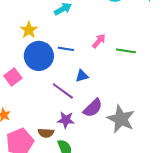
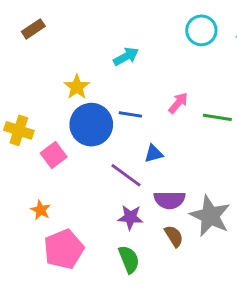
purple semicircle: (93, 108) -> (169, 200), turned 45
brown semicircle: (46, 133) -> (174, 236), moved, turned -126

